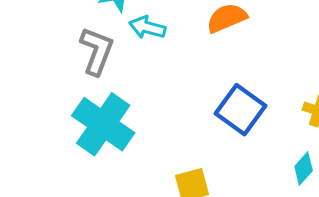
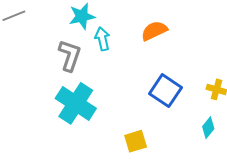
cyan arrow: (147, 27) -> (102, 39), turned 65

